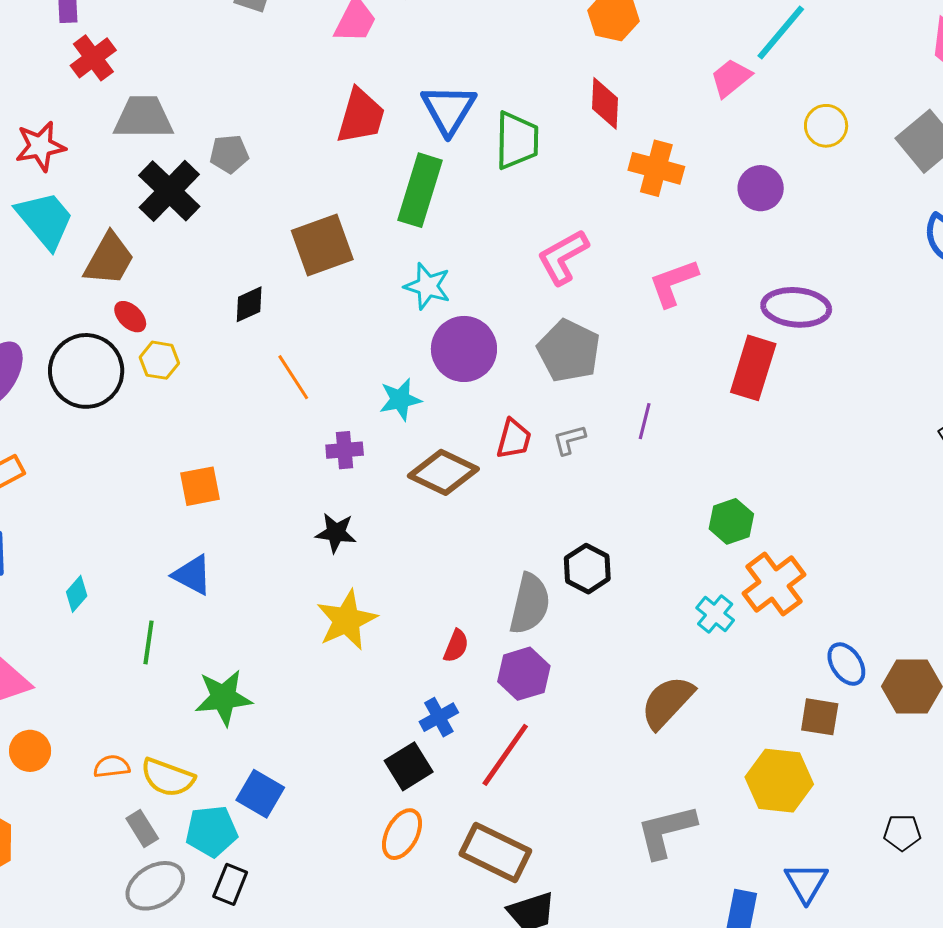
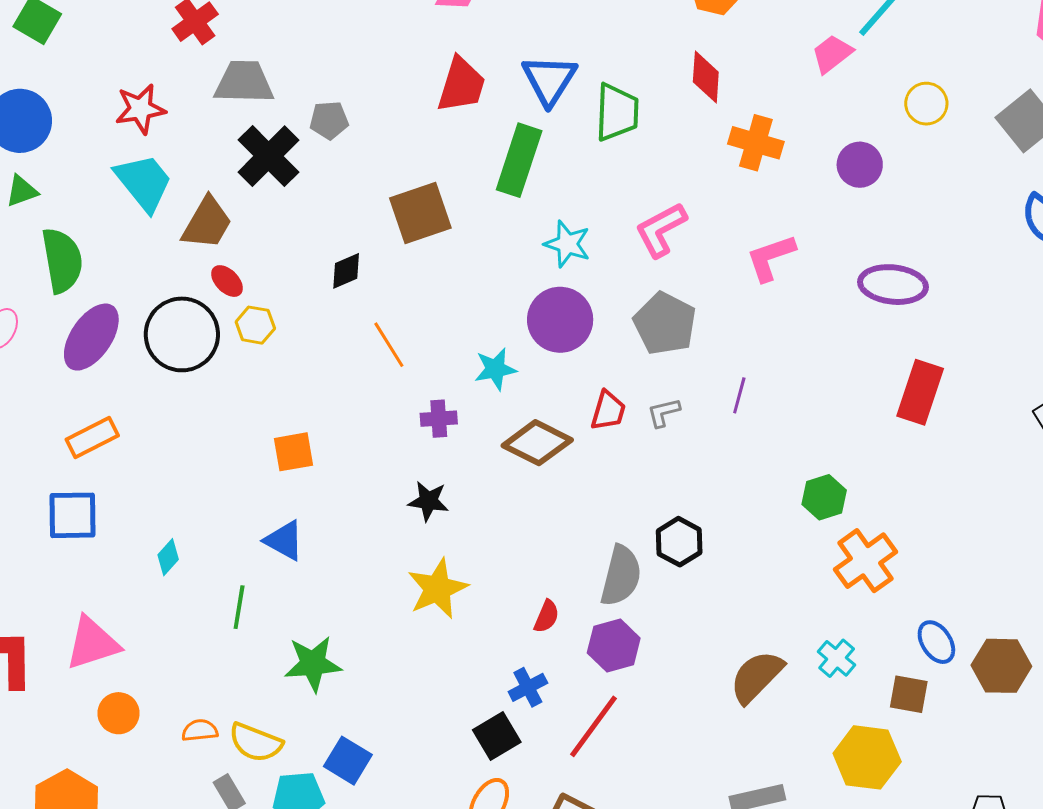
cyan star: (427, 286) -> (567, 244), moved
red rectangle: (753, 368) -> (920, 392), moved
cyan cross: (715, 614) -> (837, 658), moved

